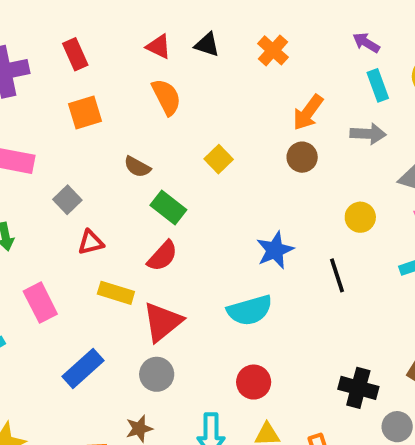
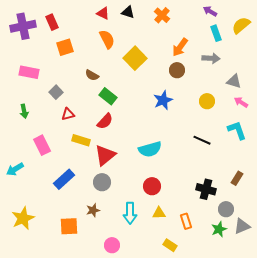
red rectangle: (75, 54) -> (52, 22), moved
yellow square: (219, 159) -> (135, 58), moved, size x1.6
blue star: (275, 250) -> (163, 100), moved
black line: (337, 275) -> (202, 140), moved, turned -48

